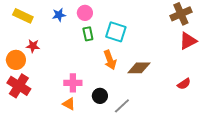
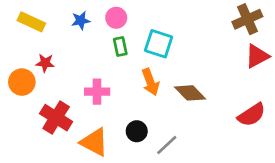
brown diamond: (139, 68) -> (190, 93), turned 45
pink cross: (73, 83) -> (97, 92), moved
red semicircle: (184, 84) -> (252, 115), size x1.5
red cross: (19, 86) -> (56, 118), moved
orange triangle: (69, 104) -> (94, 142), size x1.6

